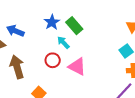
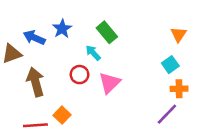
blue star: (52, 22) -> (62, 29), moved
pink triangle: (77, 67) -> (110, 83), turned 48

